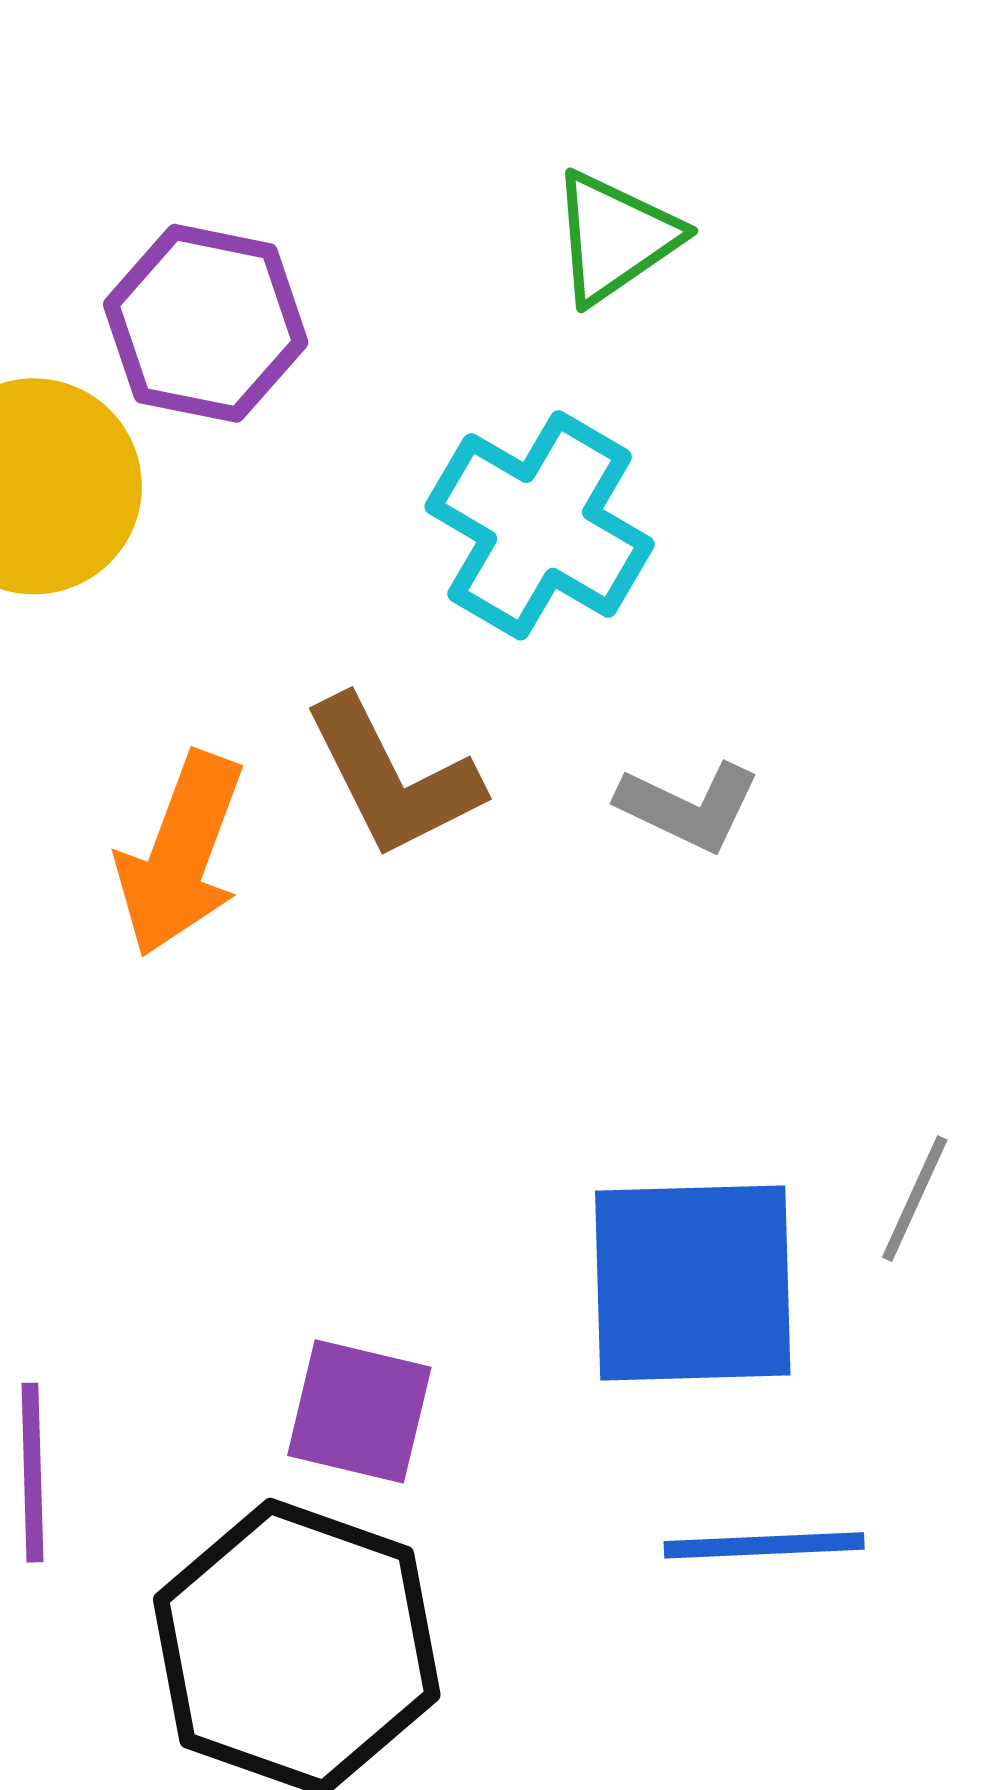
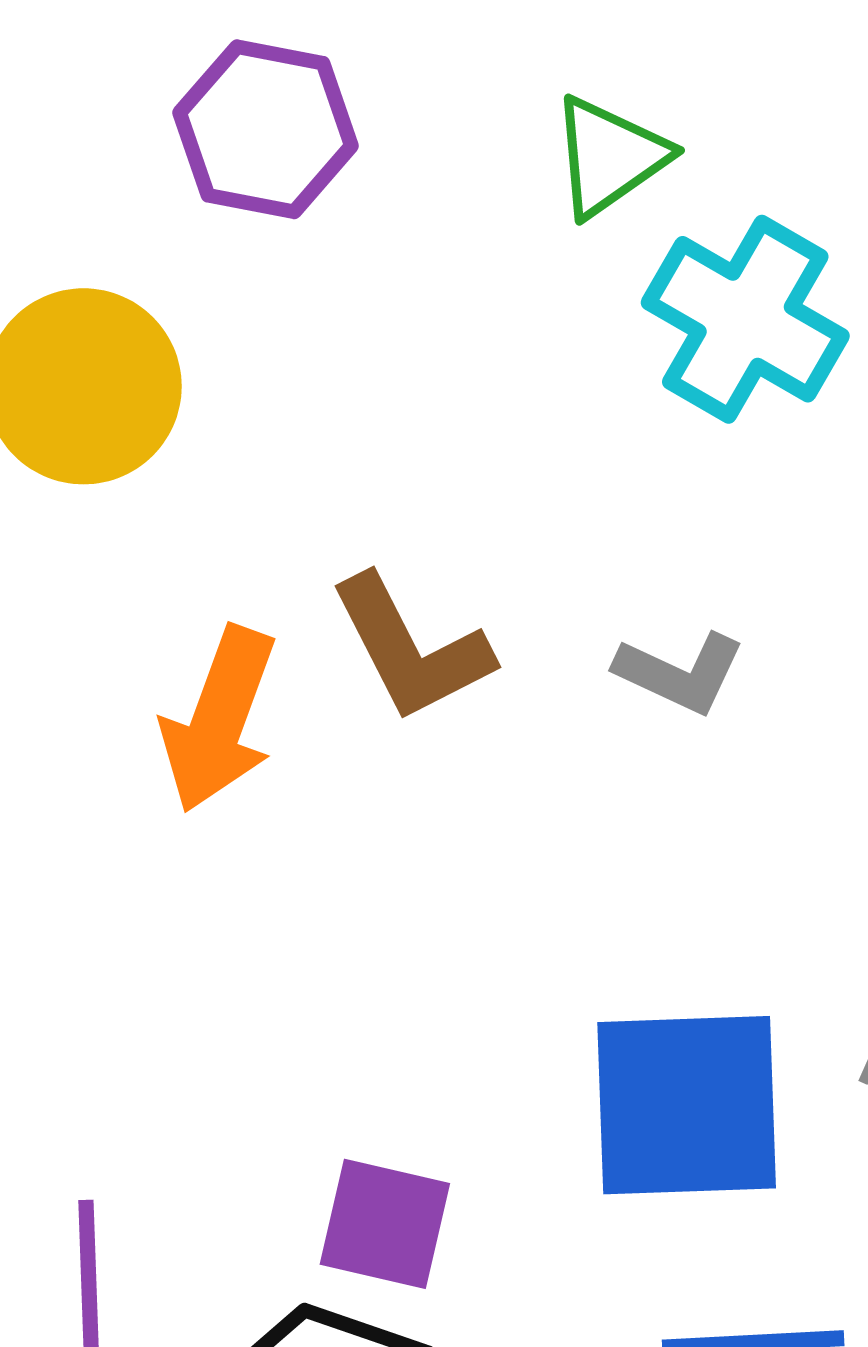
purple hexagon: (206, 323) -> (266, 129), moved
cyan cross: (540, 525) -> (745, 319), moved

